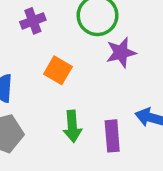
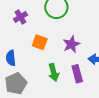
purple star: (121, 53) -> (71, 44), moved

